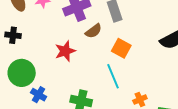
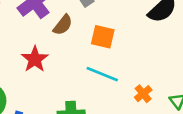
cyan line: (113, 76) -> (102, 74), turned -30

